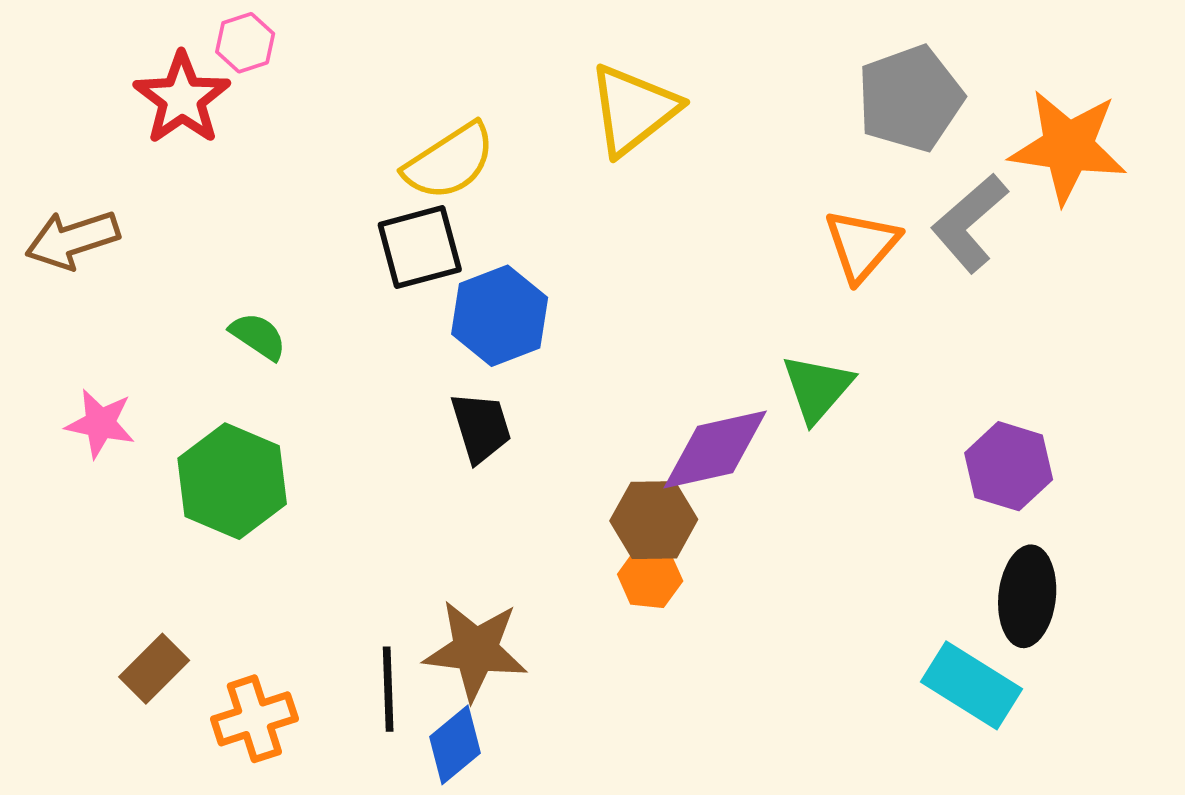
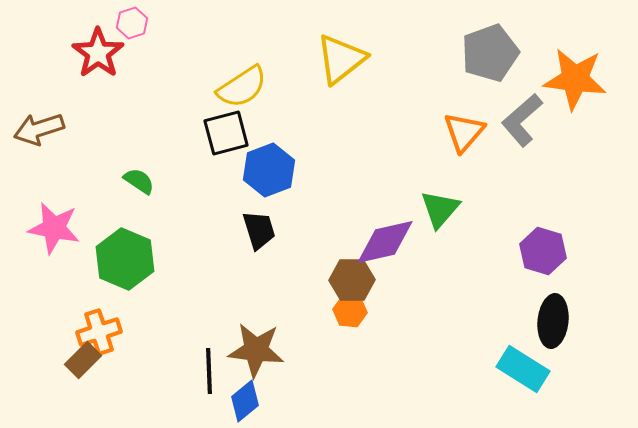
pink star: (100, 424) -> (54, 228), size x1.4
orange cross: (254, 719) -> (99, 332), moved

